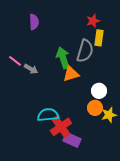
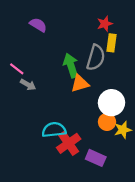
purple semicircle: (34, 22) -> (38, 25), turned -56
gray arrow: (31, 69) -> (28, 85), moved
white circle: (99, 91) -> (112, 103), size x1.5
purple rectangle: (72, 140) -> (96, 158), moved

